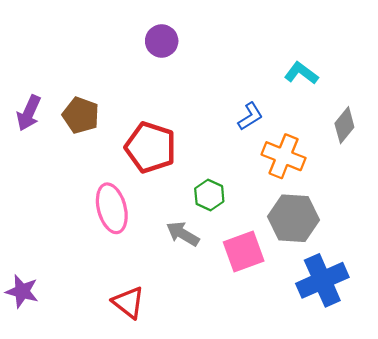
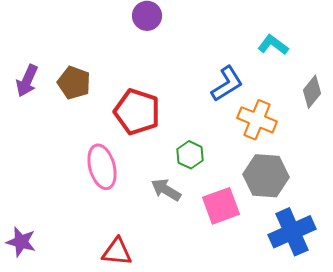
blue L-shape: (250, 116) -> (227, 84), size x1.4
red triangle: (128, 302) -> (117, 252), turned -32

